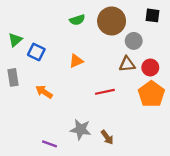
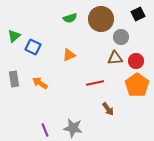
black square: (153, 15) -> (138, 14), turned -32
gray rectangle: (13, 77) -> (14, 79), moved
gray star: (81, 129) -> (73, 128), moved
brown arrow: (107, 137) -> (108, 109), moved
purple line: (50, 144) -> (45, 130), turned 48

